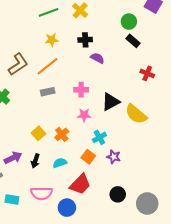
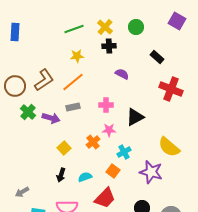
green circle: (129, 22) -> (136, 27), moved
black cross: (85, 40) -> (109, 46), moved
red cross: (147, 73) -> (171, 89), size x1.6
yellow semicircle: (136, 114) -> (169, 147), moved
orange cross: (62, 134) -> (93, 142), moved
purple star: (114, 157) -> (151, 172), moved, size x1.6
purple arrow: (13, 158) -> (51, 118), moved, turned 42

